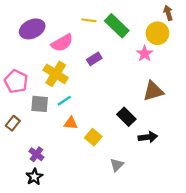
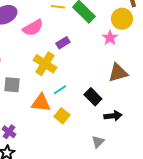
yellow cross: (56, 74) -> (45, 64), moved
cyan line: (64, 101) -> (60, 90), moved
orange triangle: (71, 123) -> (41, 103), size x1.5
gray triangle: (117, 165) -> (98, 142), moved

